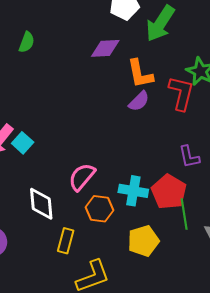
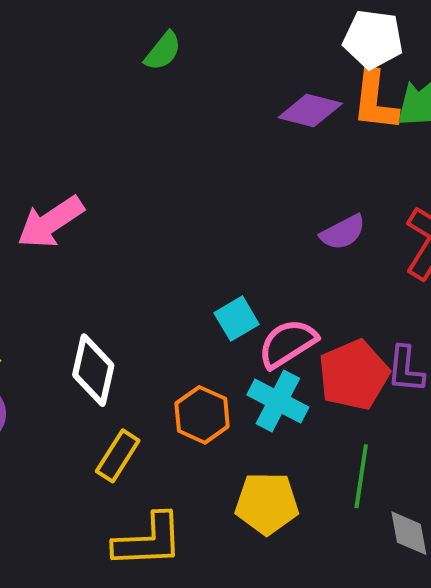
orange L-shape: (140, 74) -> (375, 101), moved
cyan square: (23, 143) -> (237, 319), moved
pink semicircle: (82, 177) -> (288, 343), moved
red pentagon: (169, 192) -> (354, 375), moved

